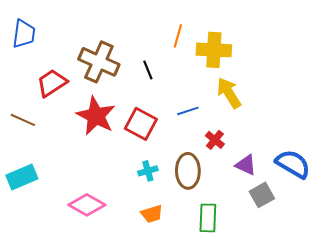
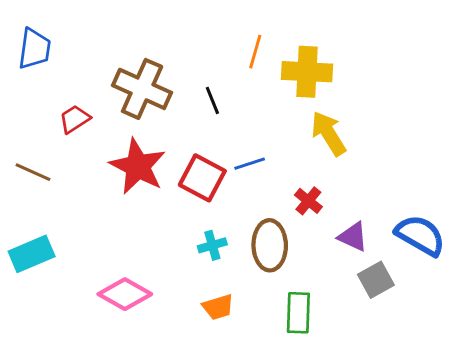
red trapezoid: (52, 83) -> (75, 119), size x0.7
blue line: (188, 111) -> (250, 164), moved

